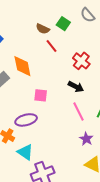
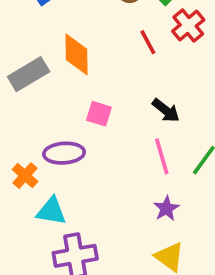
red line: (52, 46) -> (148, 42), moved
red cross: (81, 61) -> (188, 25), moved
cyan triangle: (25, 152) -> (51, 211), turned -36

